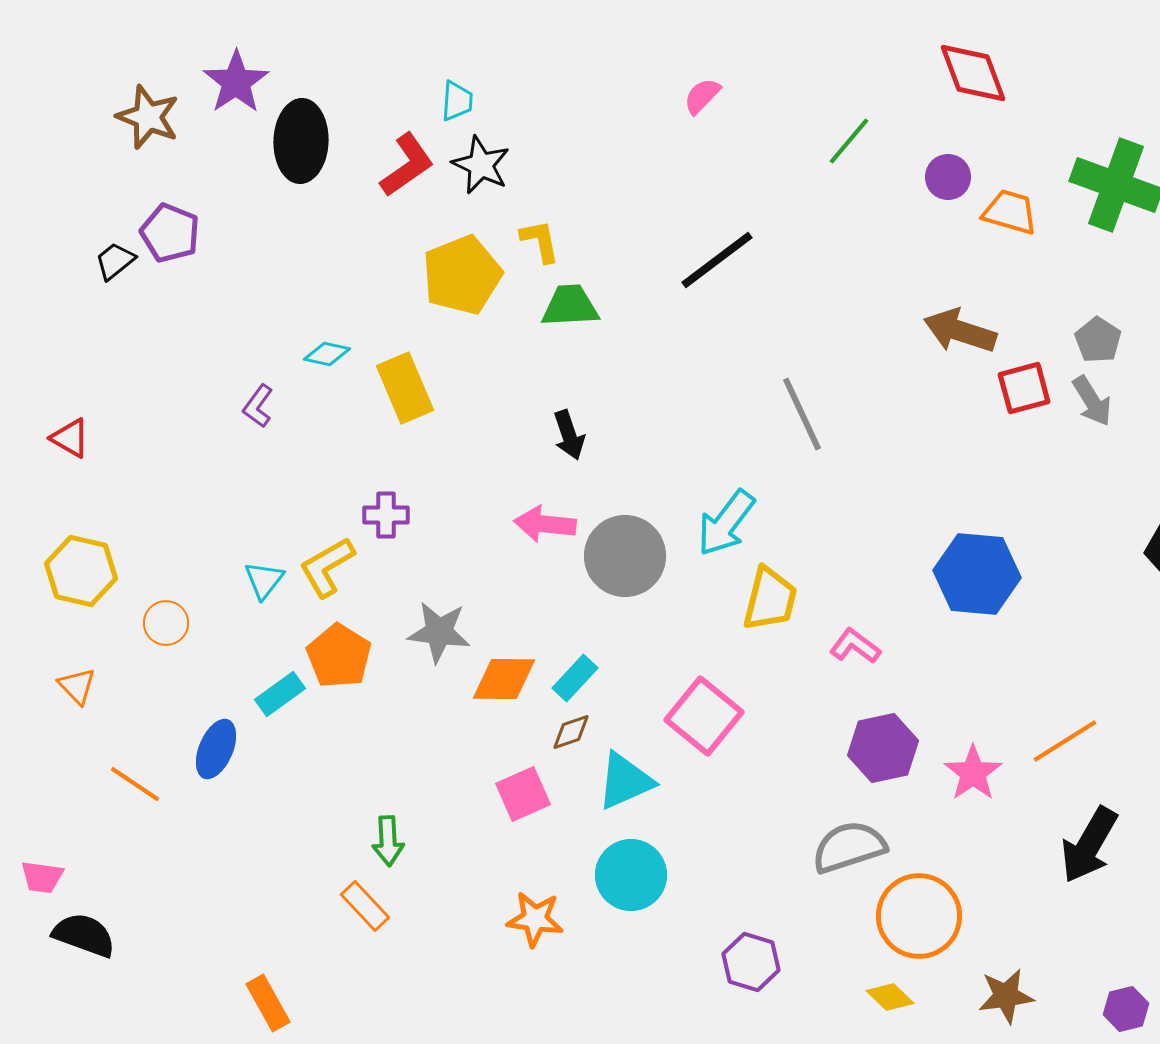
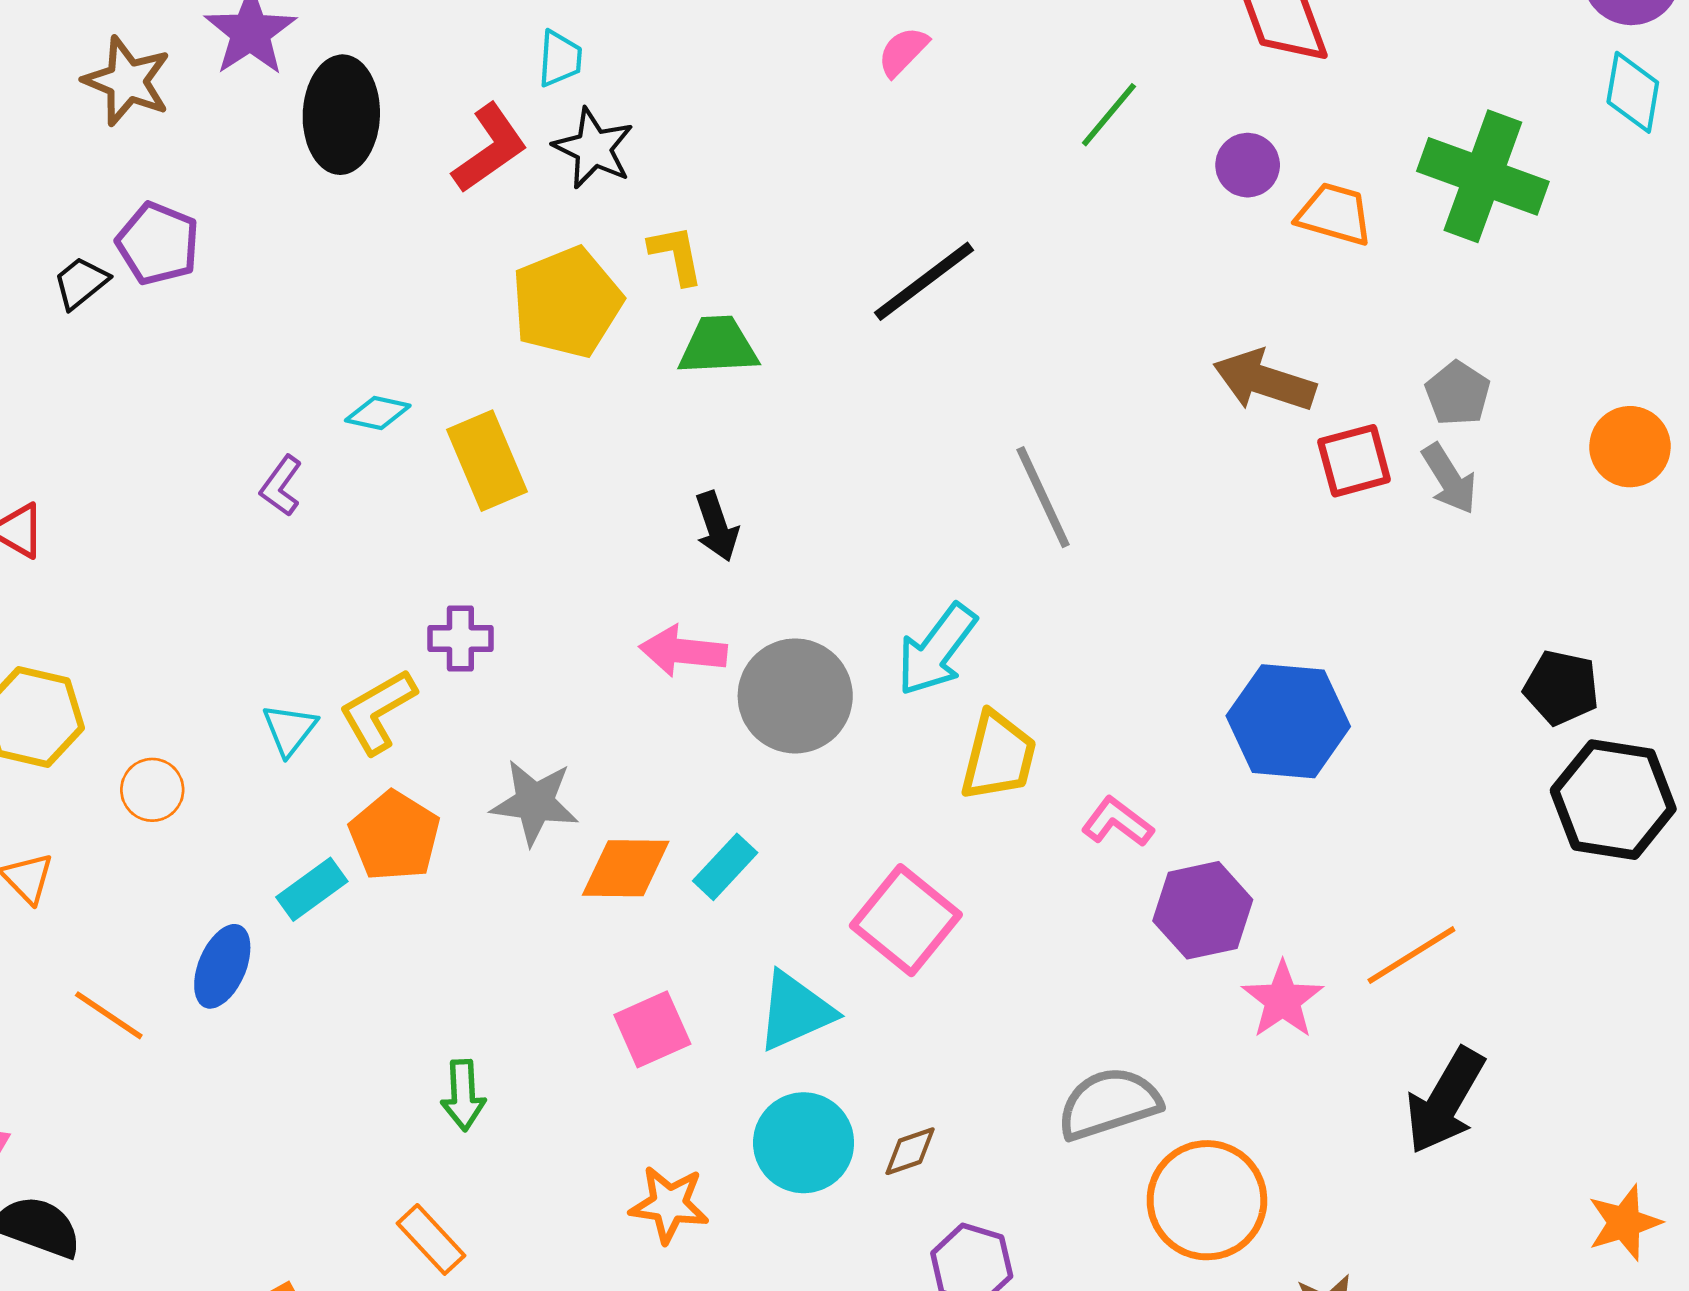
brown diamond: (571, 732) -> (910, 1151), moved
purple hexagon: (883, 748) -> (1203, 910), moved
orange rectangle: (365, 906) -> (431, 1239), moved

